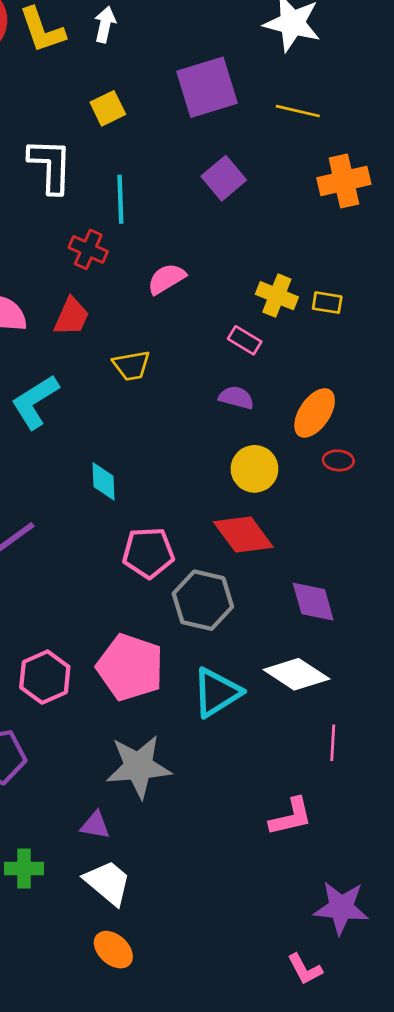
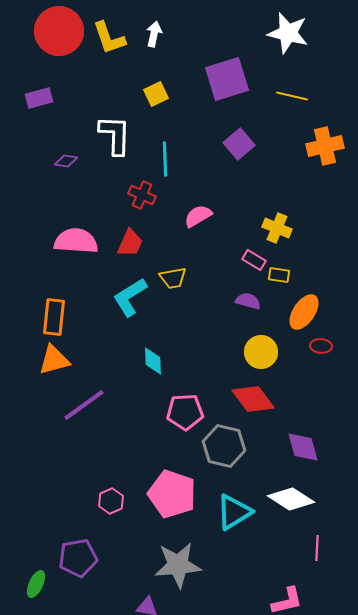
yellow rectangle: (327, 303) -> (279, 275), moved
cyan L-shape: (35, 402) -> (130, 297), moved
pink hexagon: (45, 677) -> (111, 501), size x0.7

